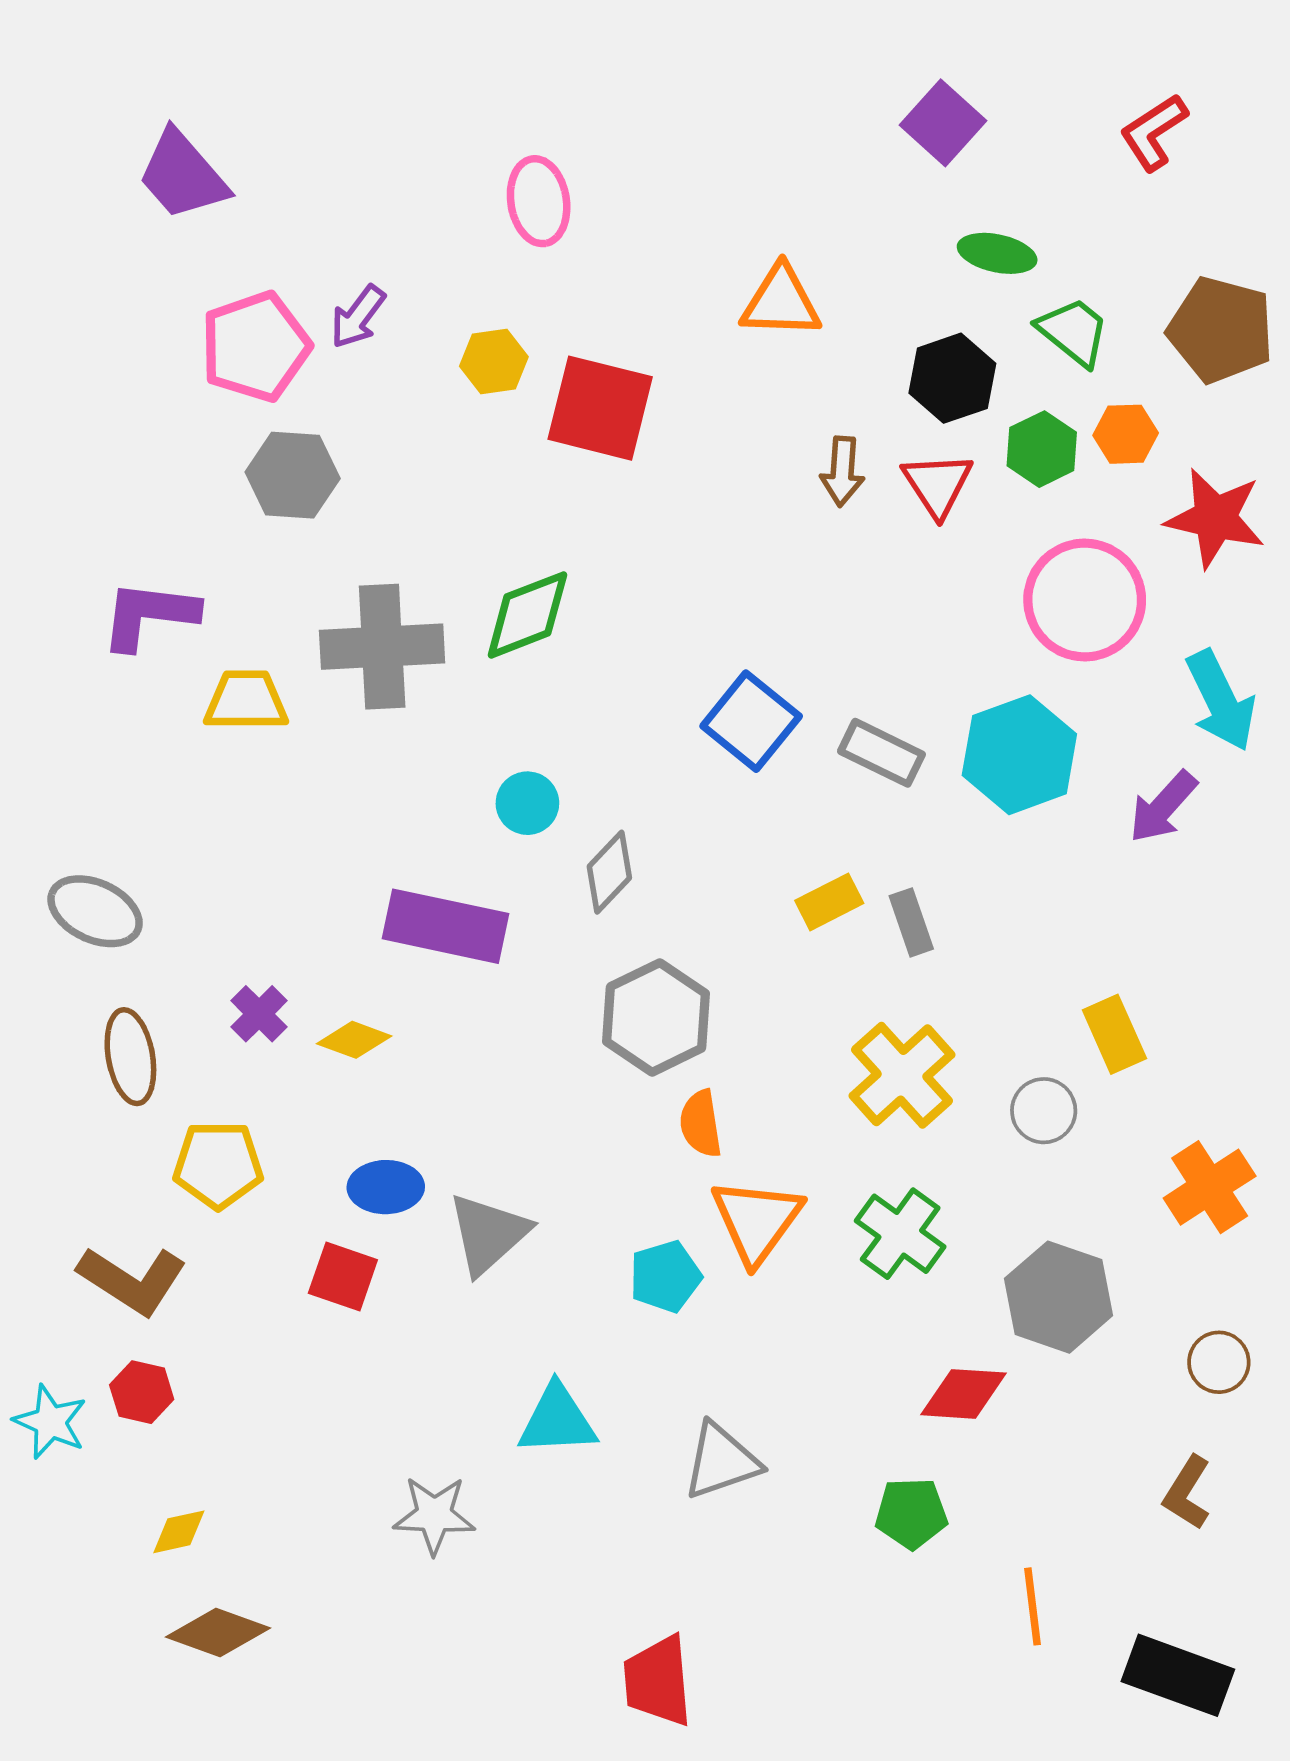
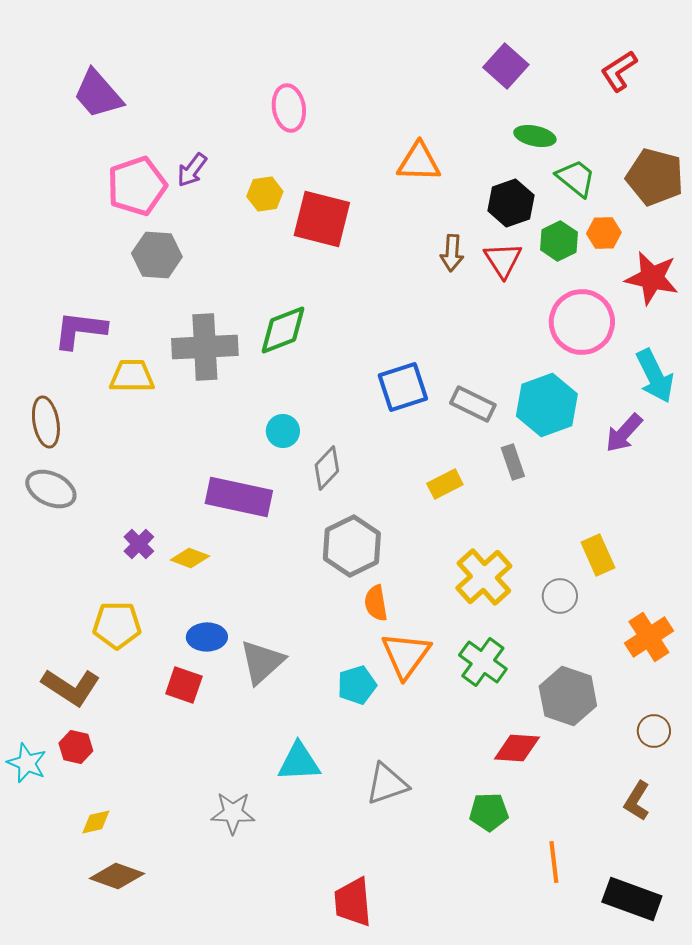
blue square: (751, 721) -> (403, 387), turned 33
gray rectangle: (911, 922) -> (513, 462), moved
brown ellipse: (130, 1057) -> (46, 422), moved

